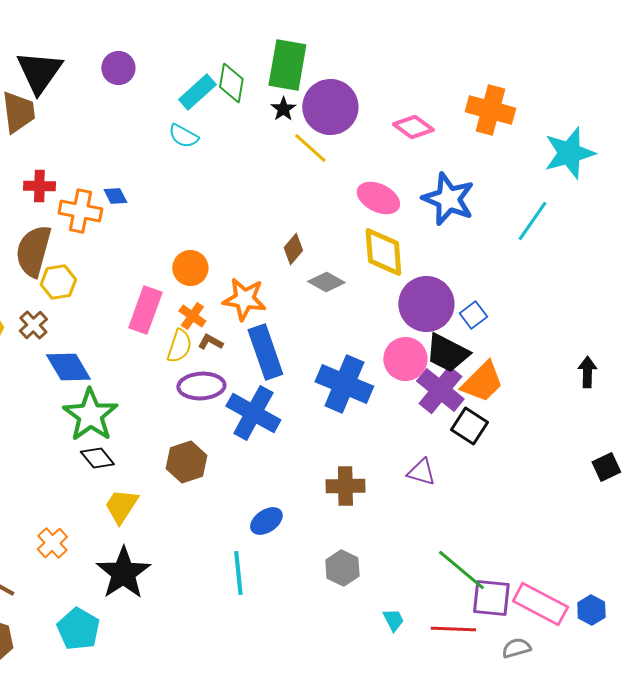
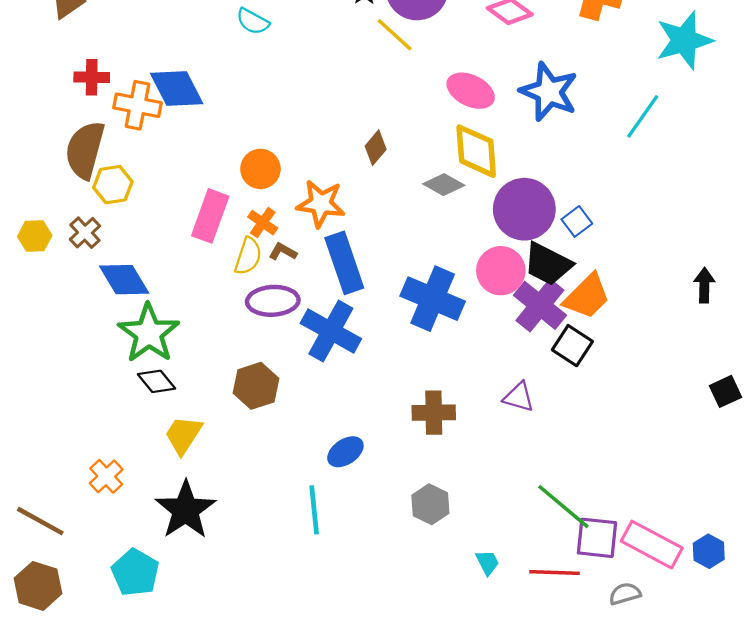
blue diamond: (115, 196) -> (177, 88), size x2.0
gray diamond: (326, 282) -> (444, 185), moved

